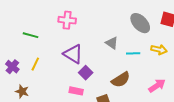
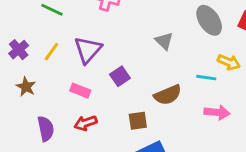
cyan line: (133, 53) -> (206, 78), moved
purple triangle: (73, 54) -> (88, 50), moved, turned 30
pink arrow: (157, 86) -> (217, 112), turned 30
pink rectangle: (76, 91) -> (80, 91), moved

